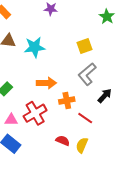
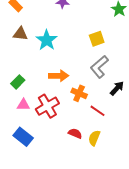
cyan star: (35, 47) -> (47, 40), turned -30
orange cross: (67, 101) -> (79, 93), turned 35
pink triangle: (11, 120) -> (23, 105), moved

